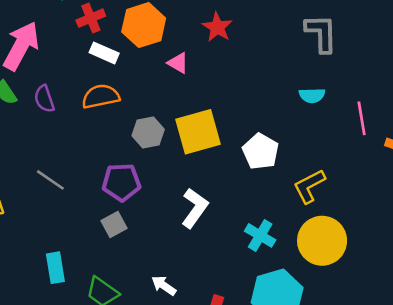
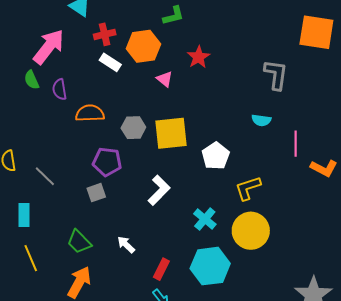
orange semicircle: (101, 96) -> (90, 113), moved
gray line: (50, 180) -> (45, 176), moved
cyan rectangle: (55, 268) -> (24, 215), moved

